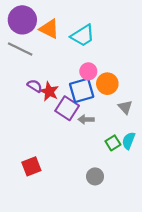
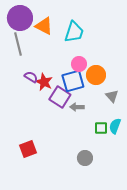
cyan trapezoid: (83, 36) -> (74, 32), turned -40
gray line: (20, 49) -> (18, 44), turned 50
green square: (113, 143) -> (101, 128), turned 32

